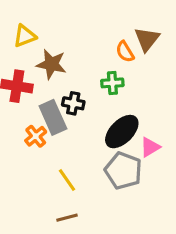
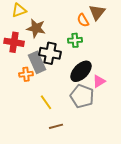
black cross: (73, 103) -> (50, 53), size x1.5
orange cross: (36, 136) -> (26, 74), turned 32
brown line: (67, 218) -> (56, 126), moved

